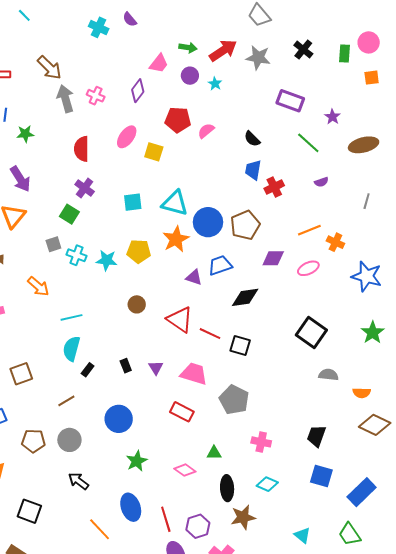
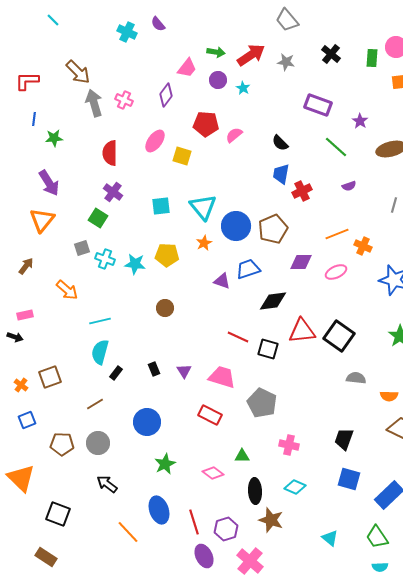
gray star: (258, 58) -> (286, 62), size x0.7
cyan triangle: (175, 203) -> (203, 207), turned 36
orange star: (176, 239) -> (204, 243), size x0.6
red triangle: (180, 319) -> (302, 331), moved, turned -40
brown star: (243, 517) -> (271, 520), turned 30

